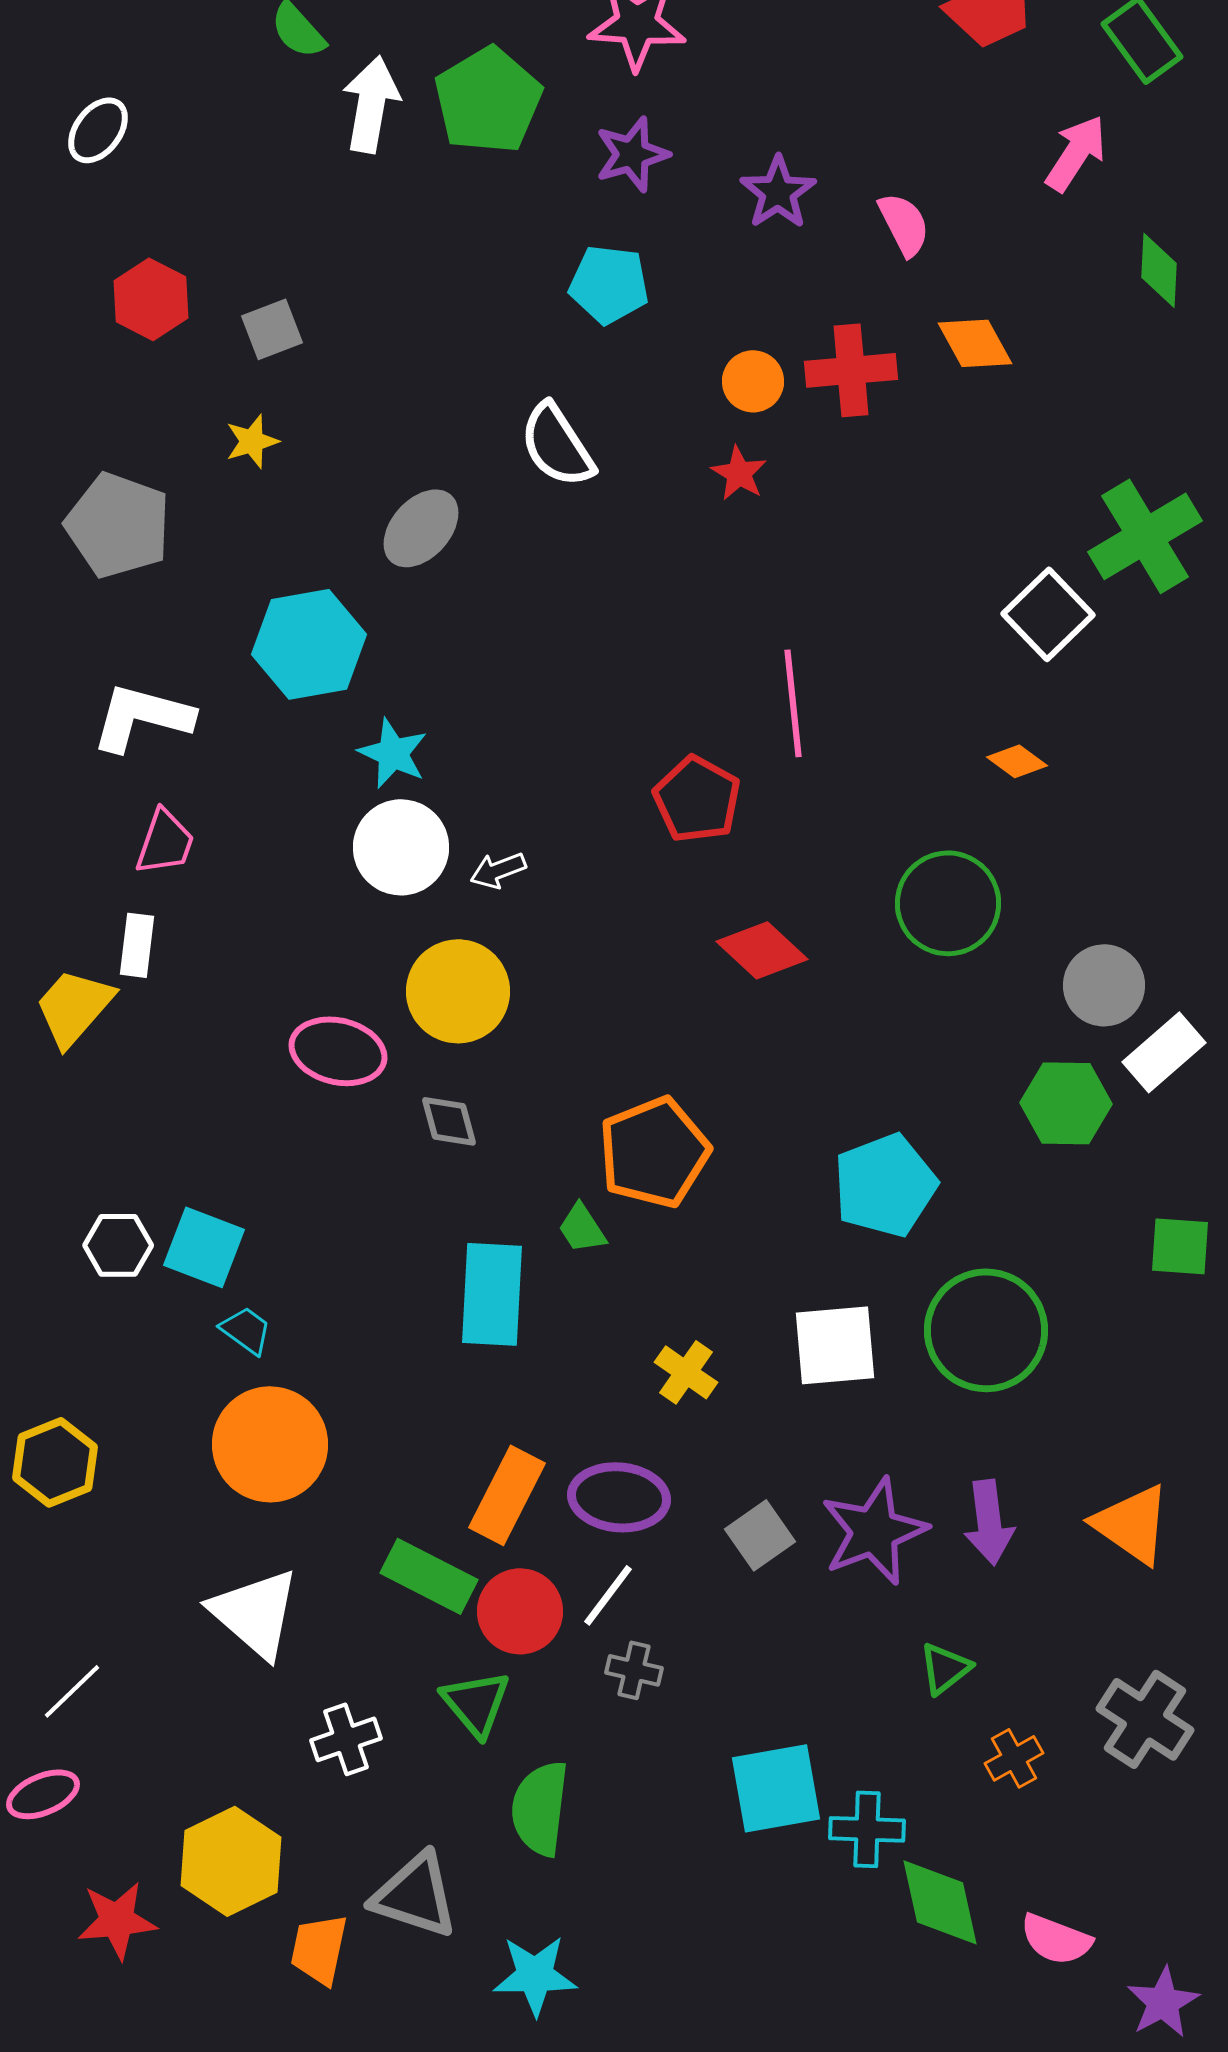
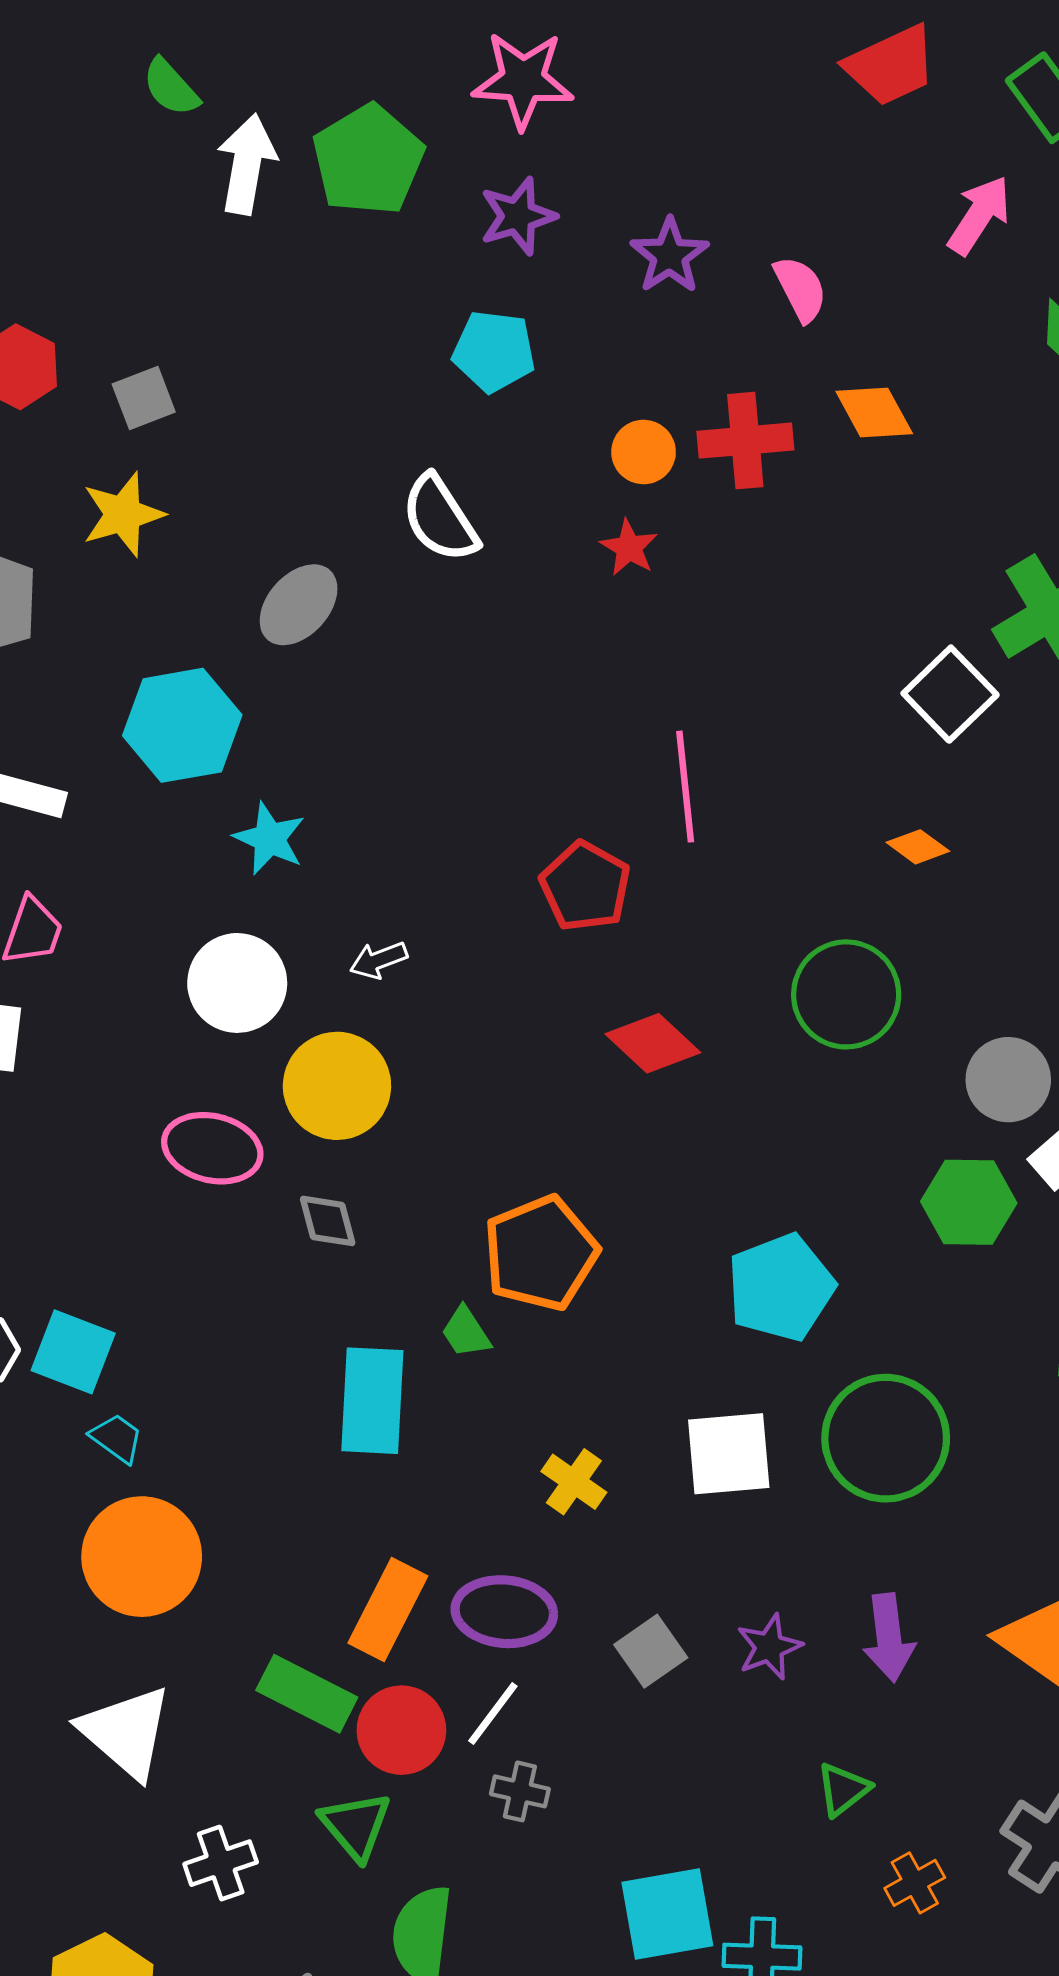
yellow star: (252, 441) -> (123, 514), size x1.5
white circle: (401, 847) -> (237, 983), moved
purple star: (874, 1531) -> (769, 1647), size x0.6

